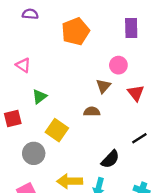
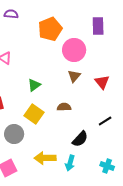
pink circle: (118, 65) -> (74, 50), moved, size x1.5
green triangle: (39, 96) -> (34, 85), moved
brown semicircle: (92, 112) -> (64, 107), moved

